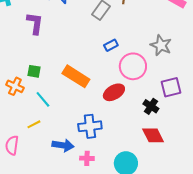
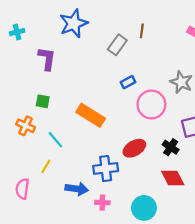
green square: (34, 71) -> (43, 101), moved
red ellipse: (114, 92) -> (134, 148), moved
yellow line: (34, 124) -> (46, 166), turned -32

